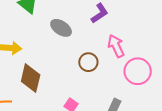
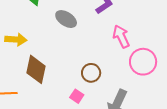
brown circle: (88, 62) -> (91, 73), moved

